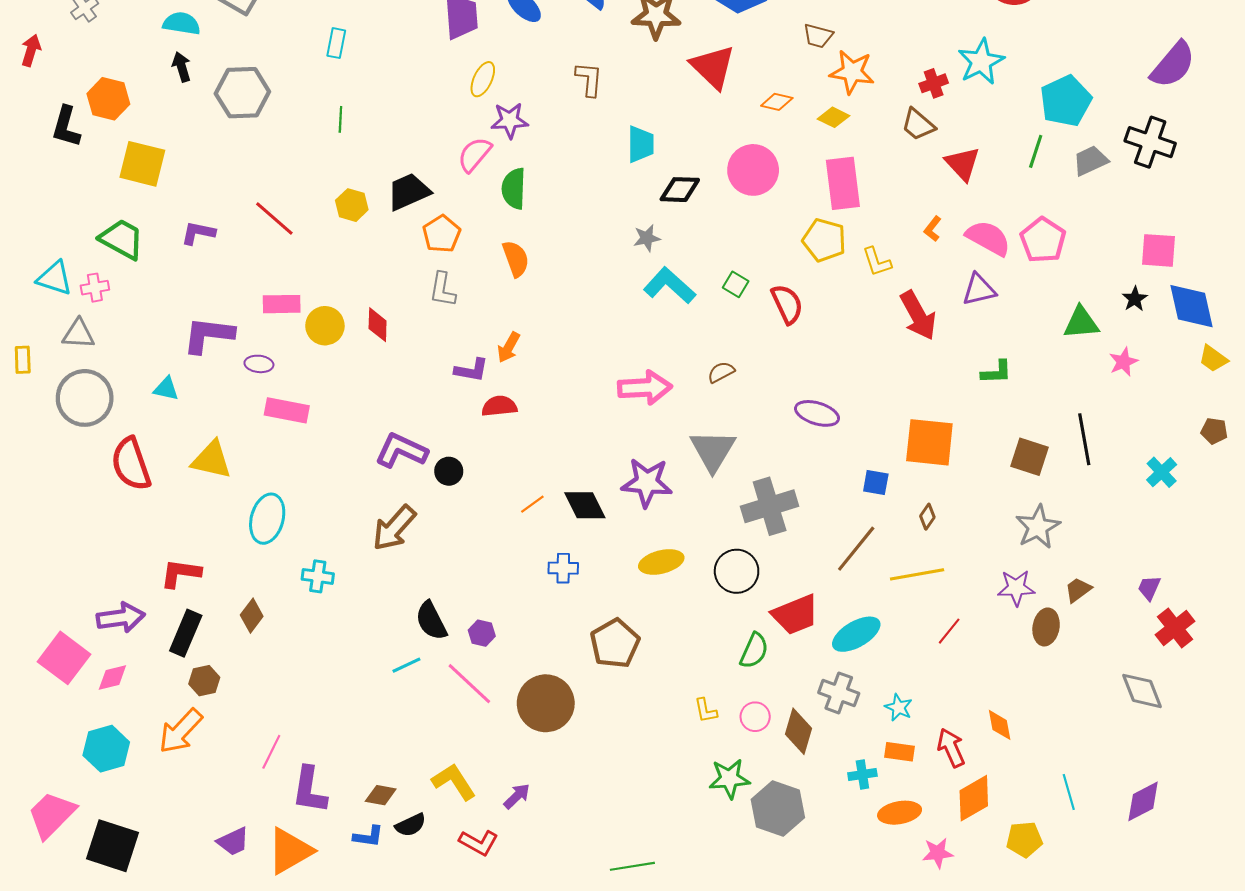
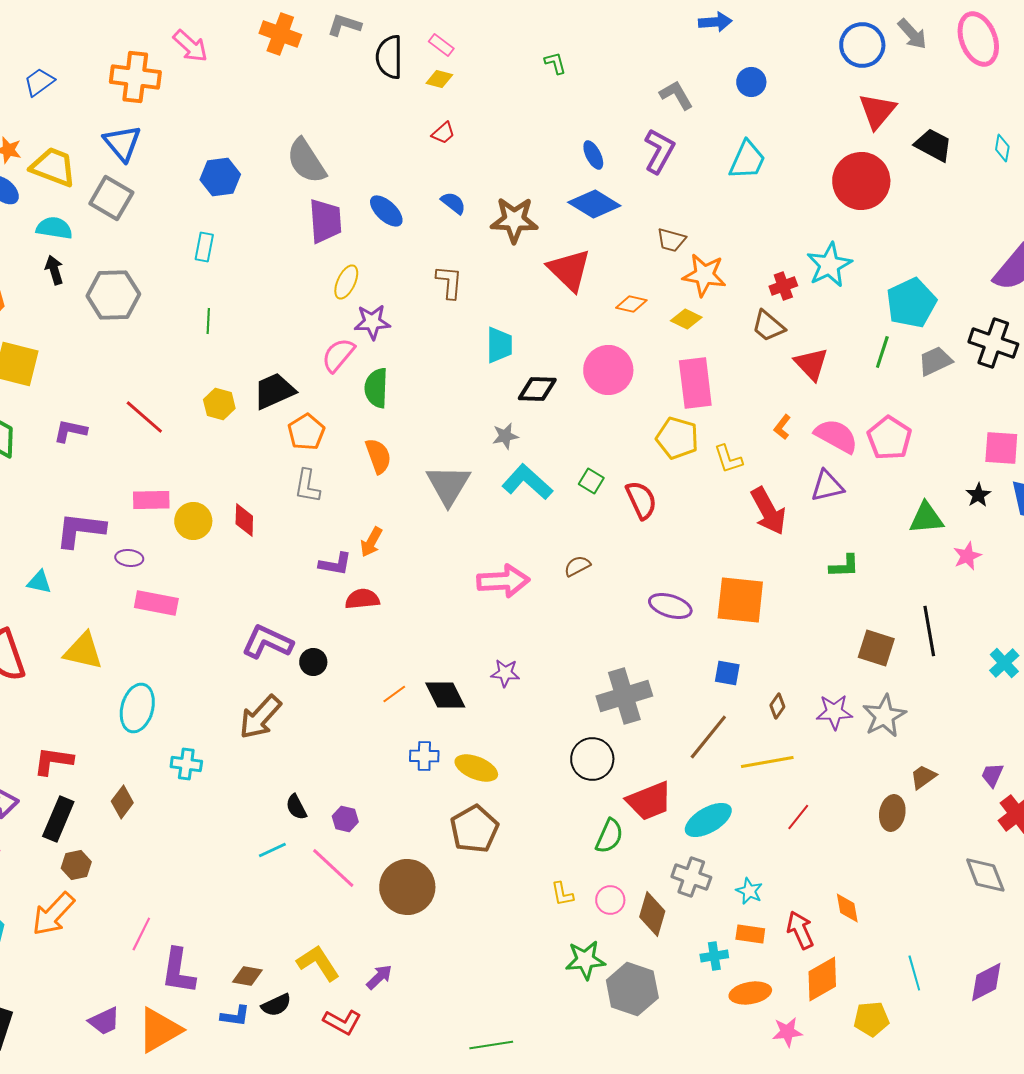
orange square: (929, 442) -> (740, 600), moved
gray triangle: (713, 451) -> (448, 485), moved
purple star: (647, 483) -> (505, 673), size x0.6
yellow ellipse: (661, 562) -> (476, 768), moved, turned 36
purple star: (1016, 588) -> (834, 712), moved
black semicircle: (431, 621) -> (296, 807), size x0.7

